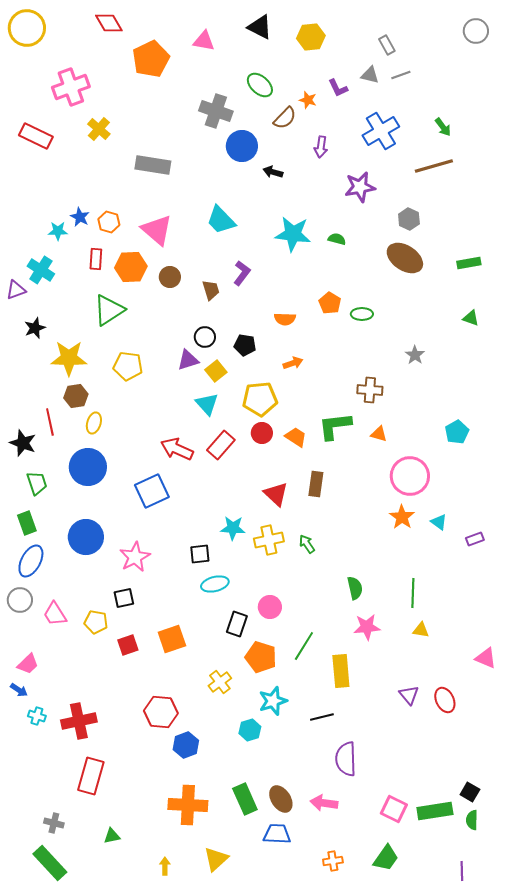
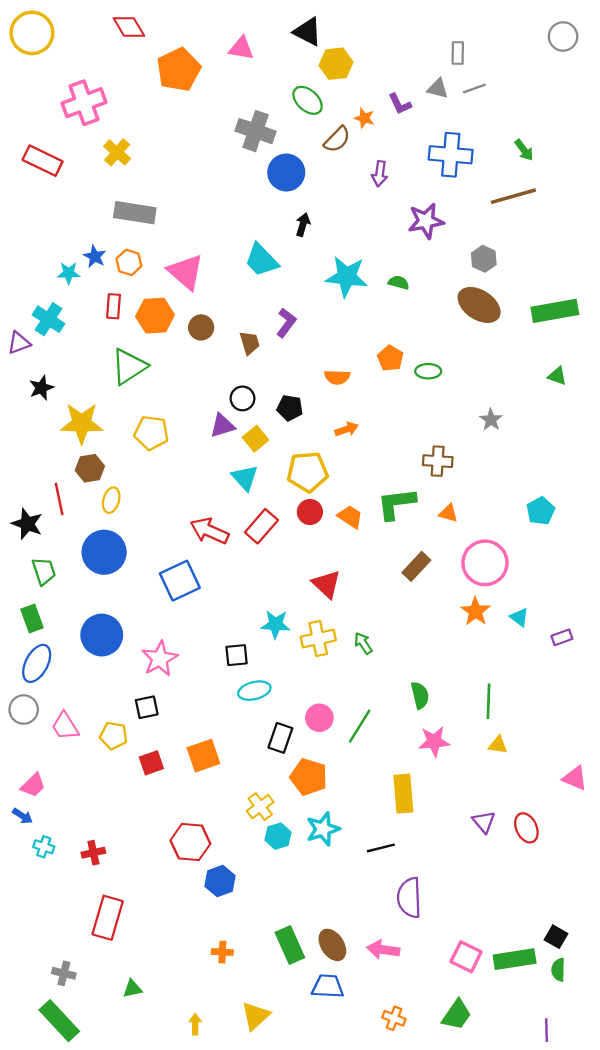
yellow hexagon: (311, 37) -> (336, 64), moved
gray rectangle: (387, 45) -> (458, 53), turned 30
blue cross: (381, 131) -> (451, 155), turned 36
gray rectangle: (153, 165) -> (135, 213), moved
black arrow: (273, 172) -> (303, 225), moved, turned 90
green rectangle: (469, 263) -> (555, 311), size x1.6
brown rectangle: (316, 484) -> (416, 566), moved, turned 35
green line: (304, 646) -> (360, 726), moved
red cross: (79, 721) -> (93, 853), size x0.6
cyan hexagon: (250, 730) -> (278, 836), moved
orange cross: (188, 805) -> (222, 952), size x0.5
orange cross: (333, 861) -> (394, 1018), turned 30

